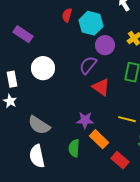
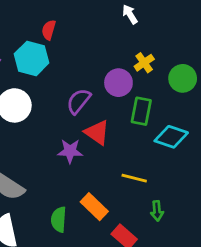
cyan hexagon: (91, 23) -> (32, 58), moved
purple circle: (105, 45) -> (118, 83), moved
purple star: (85, 120) -> (70, 151), moved

